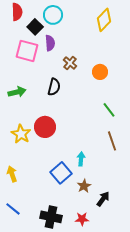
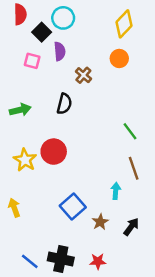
pink square: (27, 51) -> (32, 61), size x0.6
orange circle: (100, 72) -> (119, 58), moved
cyan arrow: (81, 159) -> (116, 191), moved
black arrow: (103, 199) -> (131, 227), moved
blue line: (13, 209) -> (30, 261), moved

